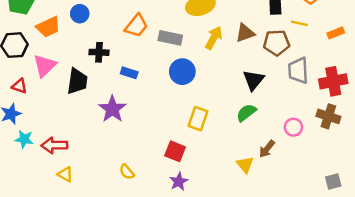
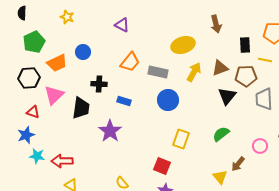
black triangle: (254, 80) -> (227, 96), moved

